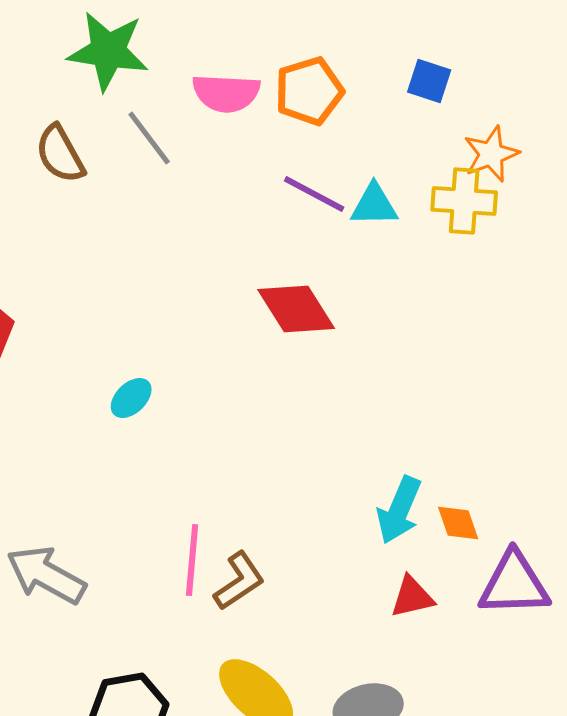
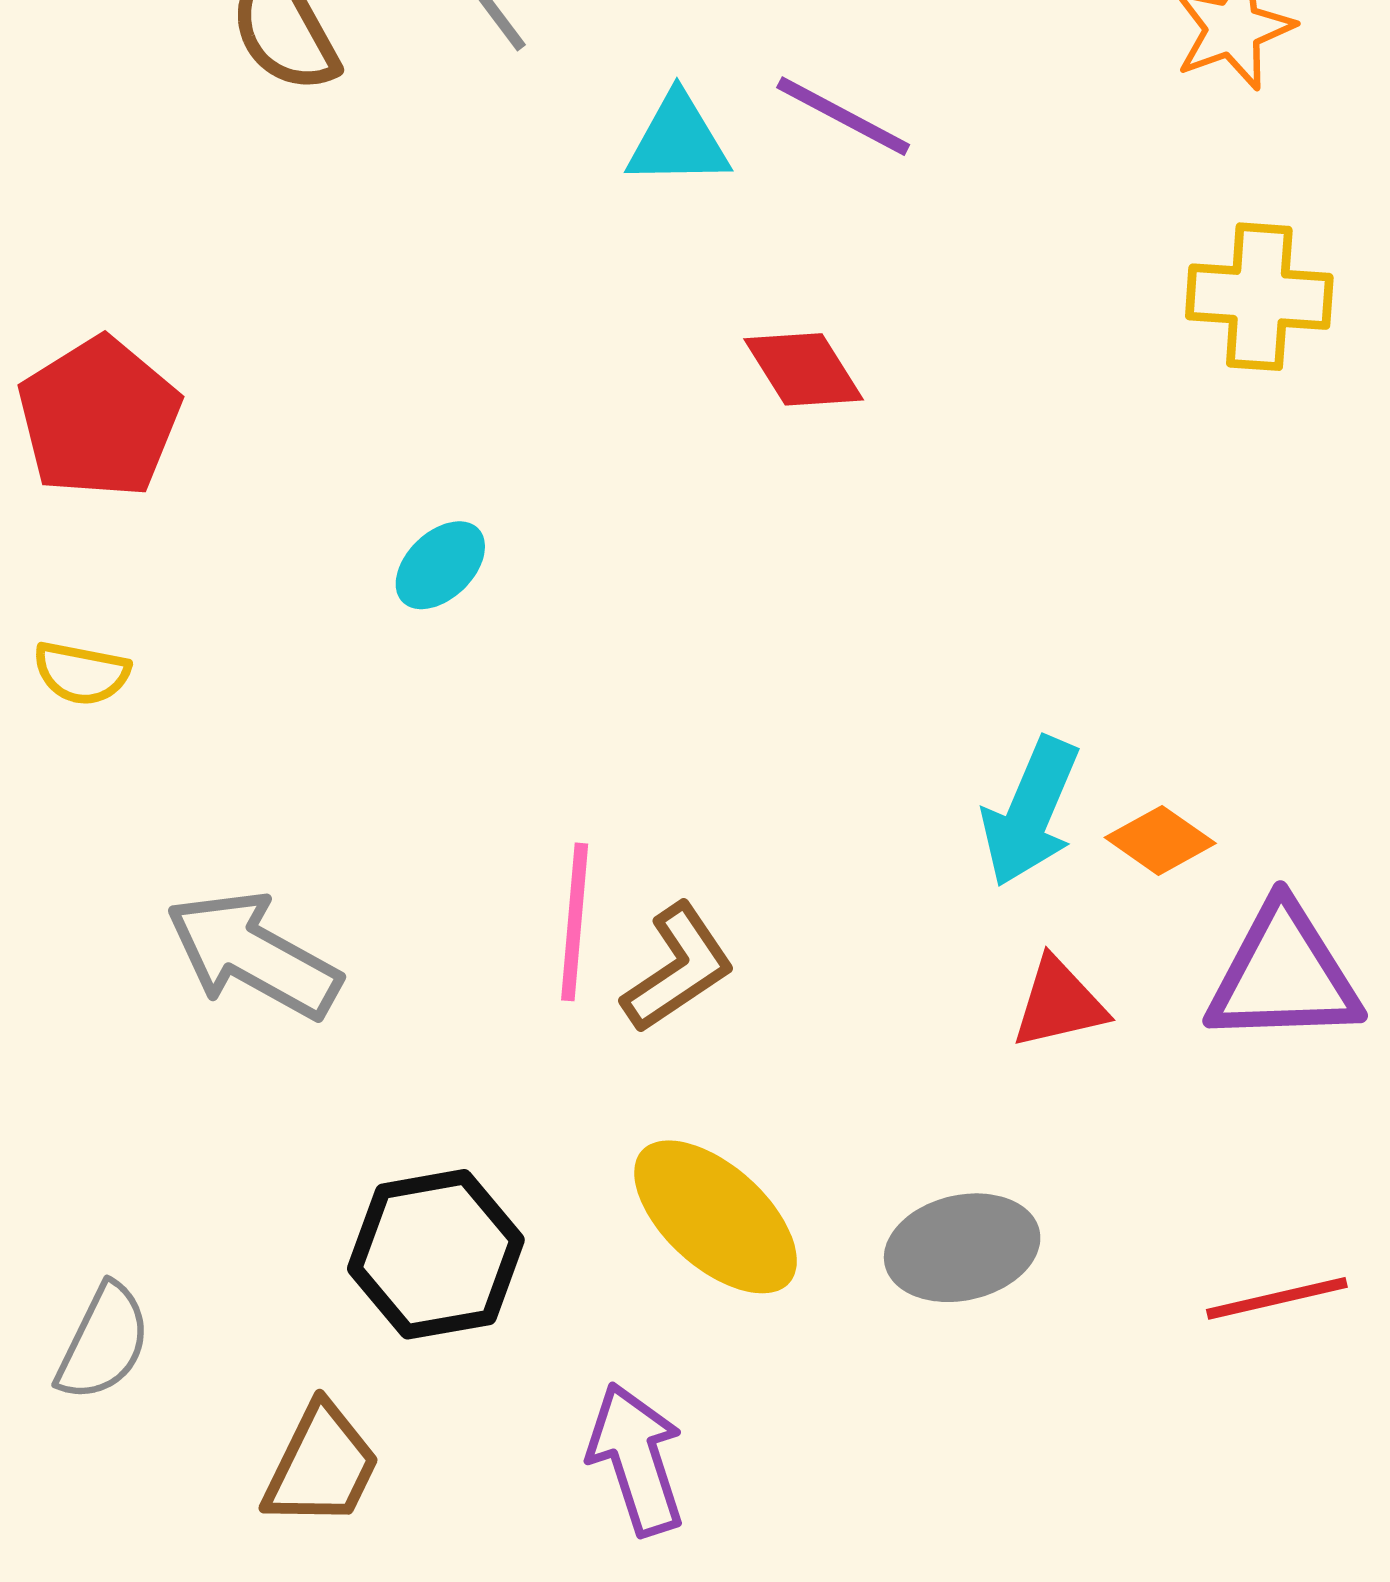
yellow cross: (464, 201) -> (1259, 297), moved
cyan triangle: (374, 205) -> (678, 140), moved
red diamond: (296, 309) -> (804, 369), size x0.7
orange diamond: (458, 523) -> (1160, 840), turned -36

